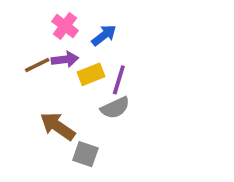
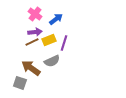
brown line: (37, 65) -> (32, 42), moved
gray semicircle: (115, 108) -> (52, 61), moved
gray square: (85, 154) -> (20, 83), moved

